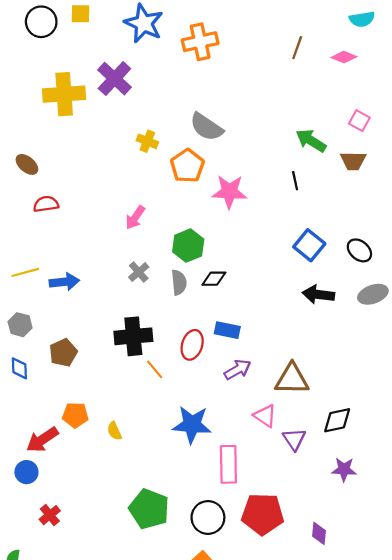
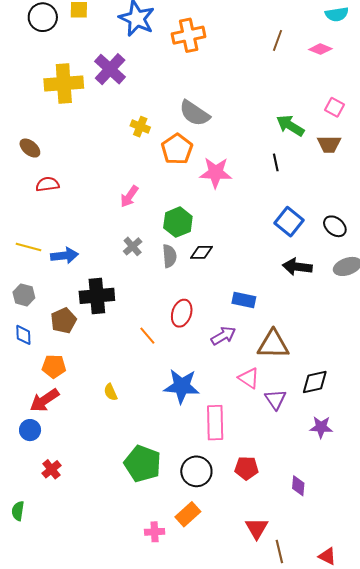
yellow line: (25, 272) -> (29, 247), turned 30
blue rectangle: (227, 330) -> (244, 300), moved
black cross: (133, 336) -> (97, 296), moved
orange pentagon: (75, 415) -> (54, 366), moved
red pentagon: (263, 514) -> (246, 468), size x0.6

